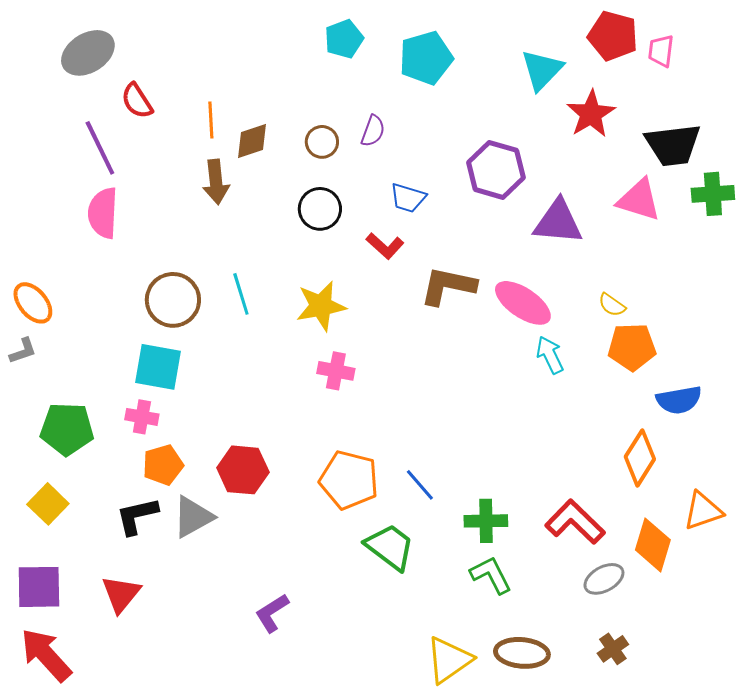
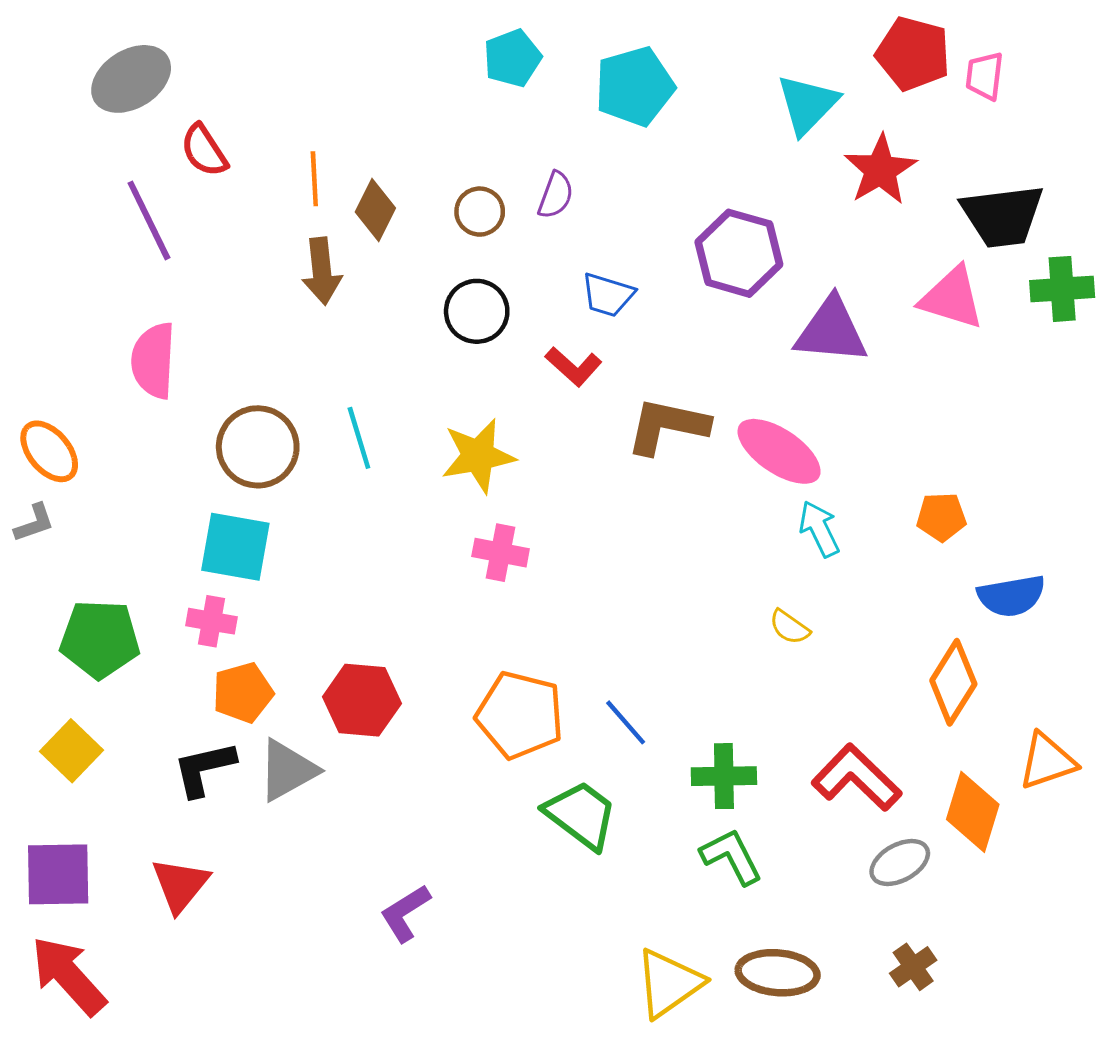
brown diamond: (252, 141) -> (375, 210), turned -45
pink semicircle: (103, 213) -> (153, 360), moved
yellow semicircle: (612, 305) -> (789, 627), moved
orange pentagon: (632, 347) -> (941, 517), size x0.7

